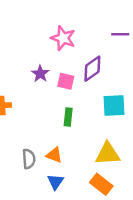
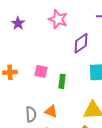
purple star: (40, 74) -> (18, 23), moved
pink square: (66, 81) -> (41, 71), moved

